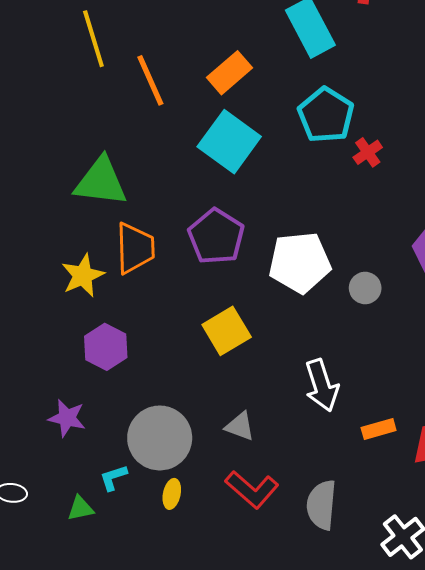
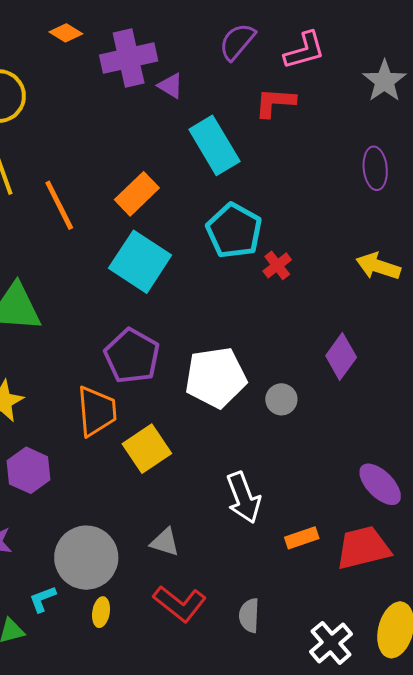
orange trapezoid: (135, 248) -> (97, 411), moved
gray semicircle: (321, 505) -> (249, 615), size x0.7

